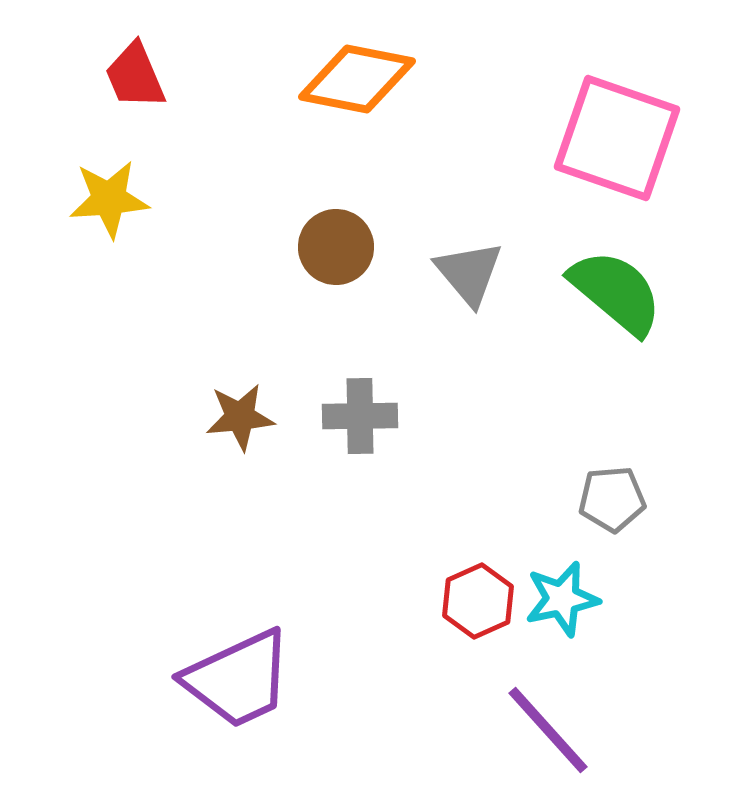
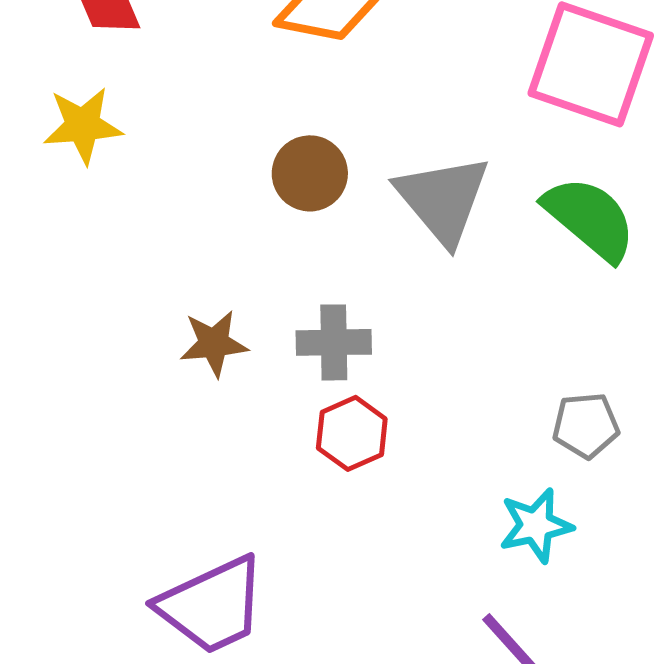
gray triangle: (469, 273) -> (443, 199), size x1.4
red hexagon: (478, 601) -> (352, 433), moved

